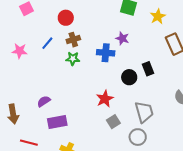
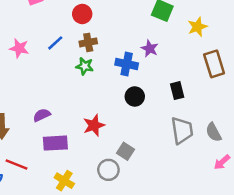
black circle: (129, 77) -> (135, 96), moved
red star: (105, 99) -> (94, 125), moved
gray trapezoid: (144, 112) -> (182, 130), moved
gray square: (113, 122) -> (125, 151), turned -32
gray circle: (138, 137) -> (108, 170), moved

